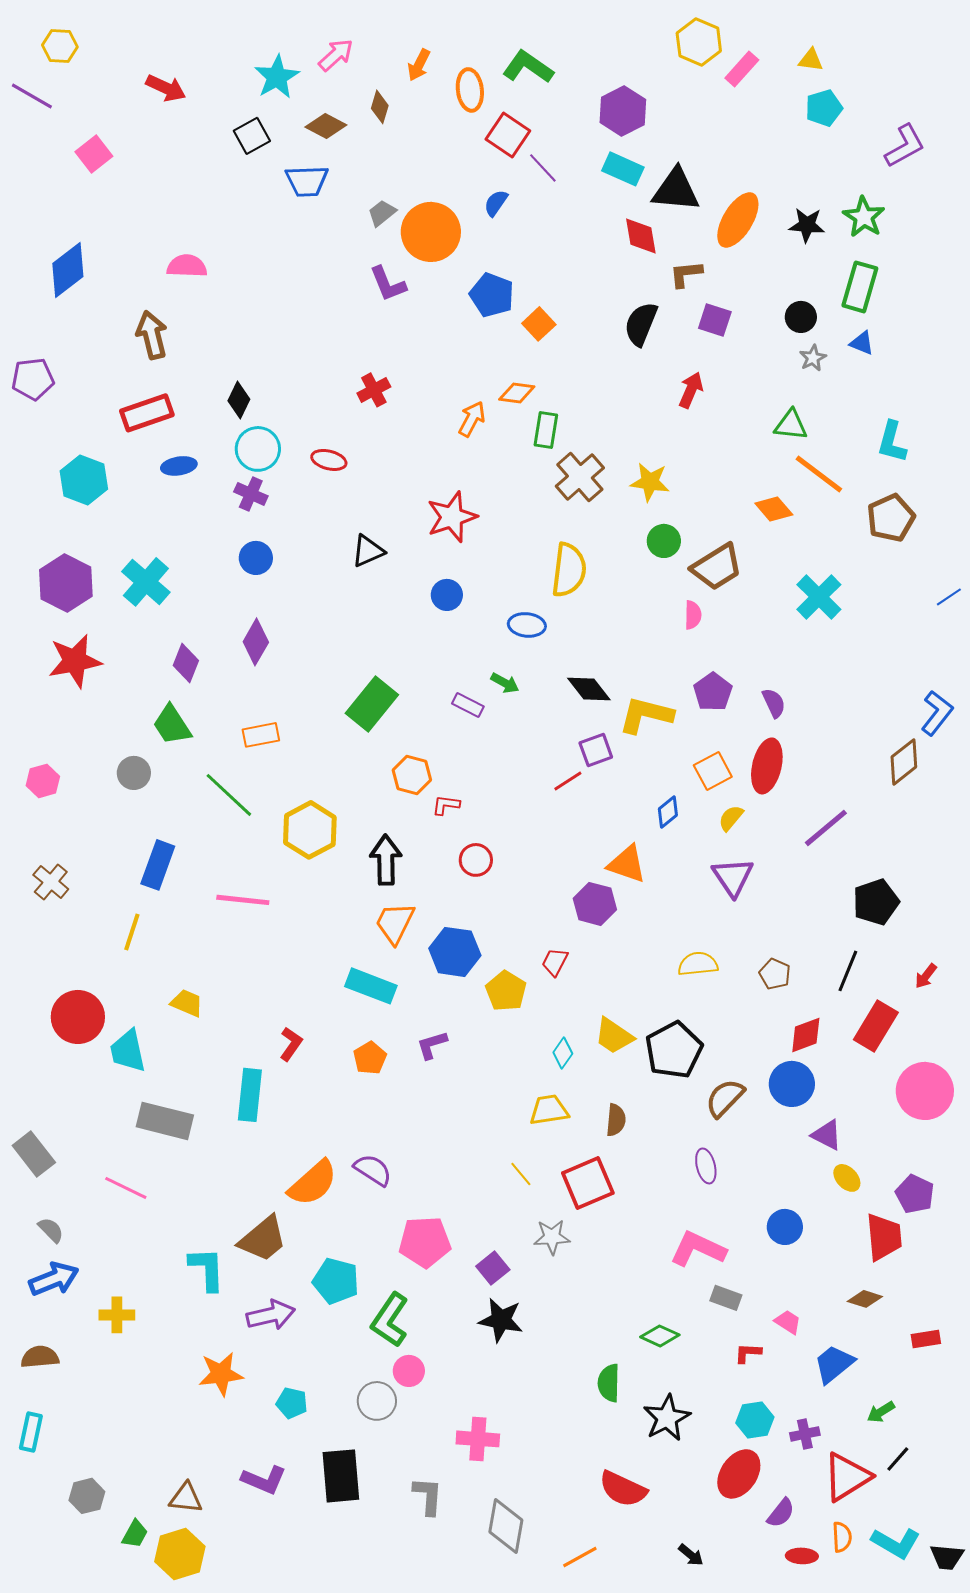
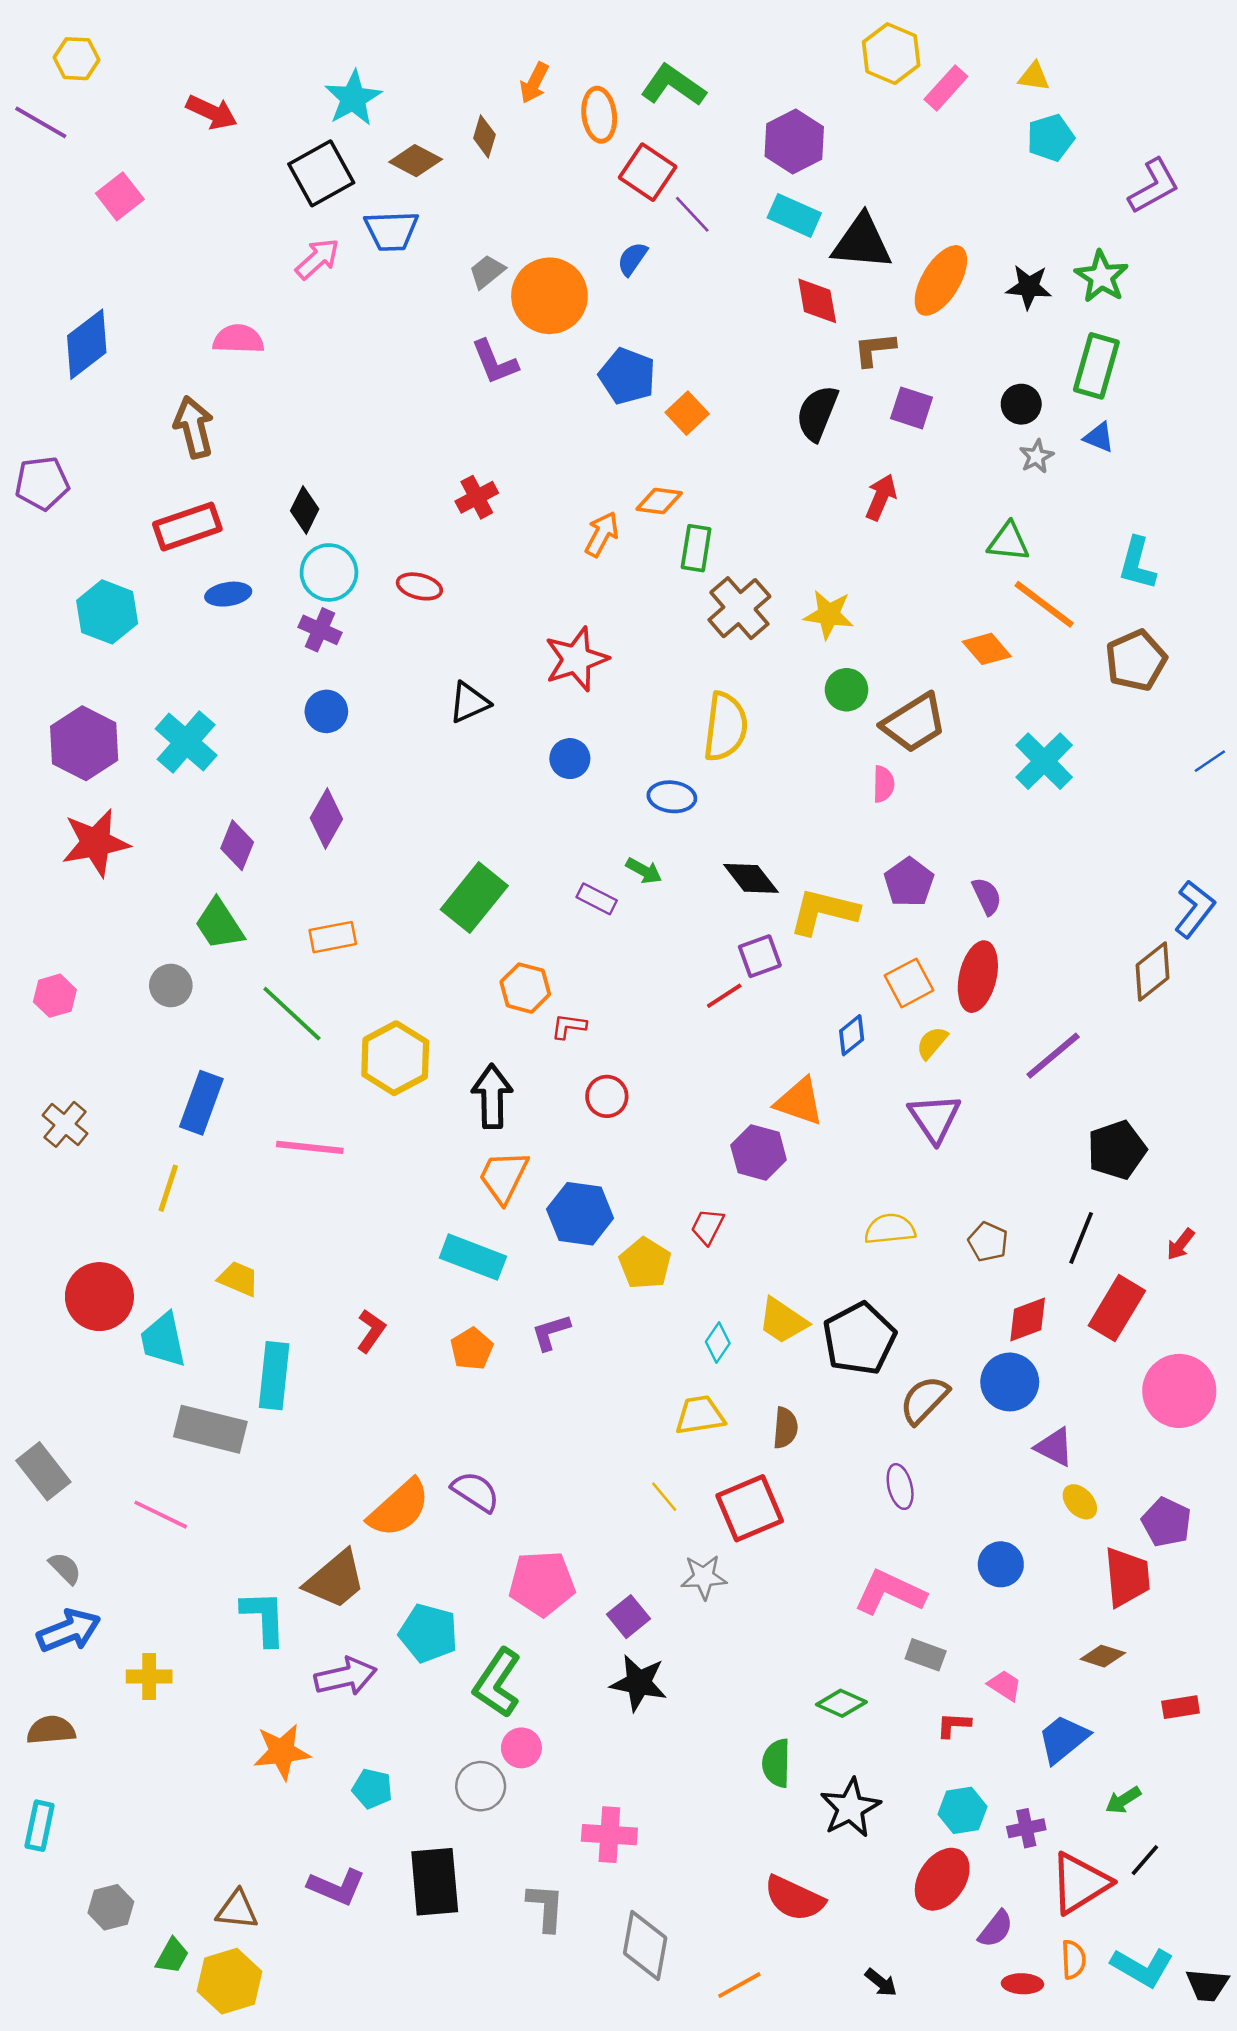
pink arrow: (336, 55) -> (317, 259), moved
black square: (252, 136) -> (321, 173), size x1.4
cyan rectangle: (250, 1095) -> (274, 1376), moved

